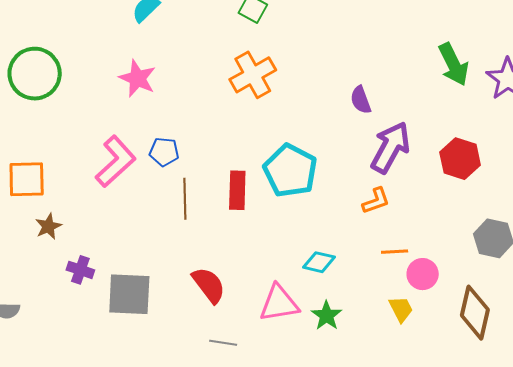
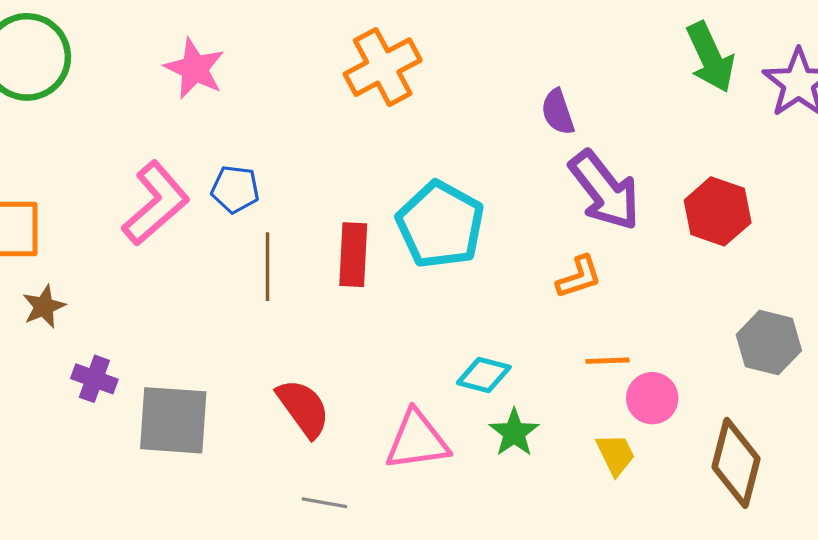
purple arrow: (390, 147) -> (605, 190), turned 112
green star: (326, 316) -> (514, 433), moved

